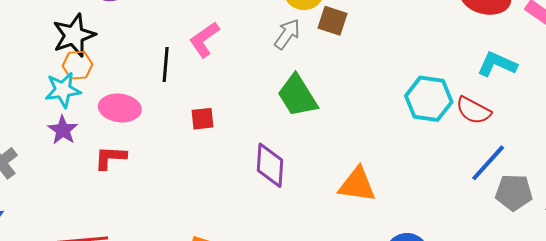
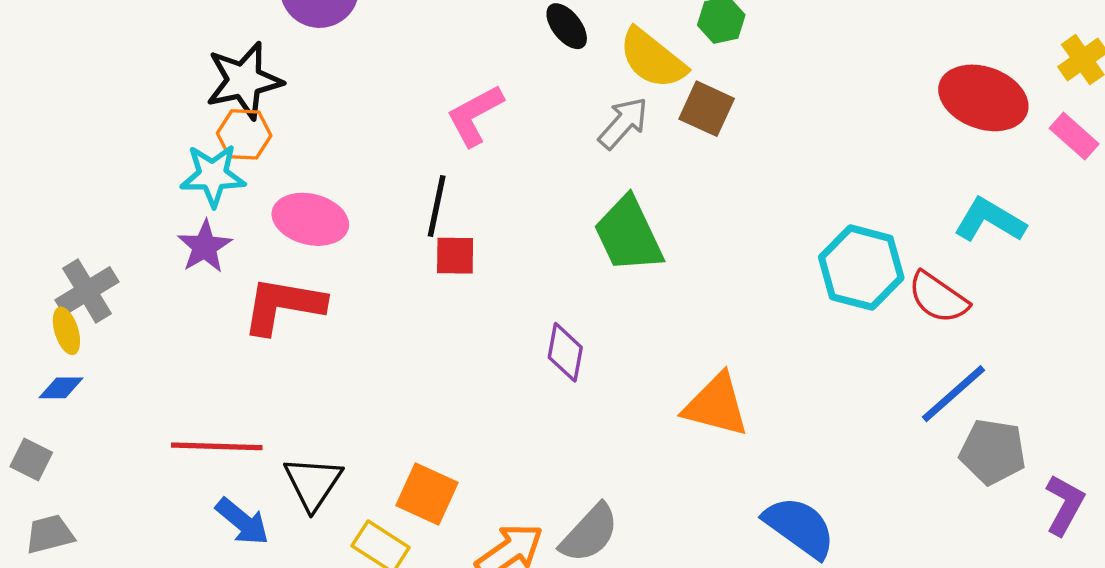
black line: (166, 65) -> (437, 206), moved
red L-shape: (110, 158) -> (283, 305), size x1.4
purple diamond: (270, 165) -> (565, 352), size x0.7

